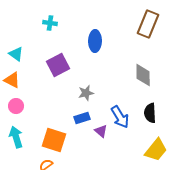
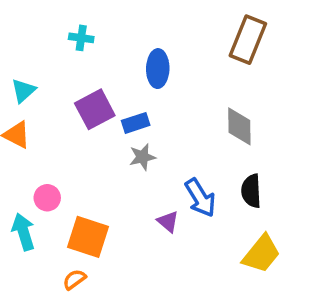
cyan triangle: (16, 54) -> (23, 91), turned 42
pink circle: (16, 106) -> (47, 198), moved
blue rectangle: (82, 118) -> (136, 123), moved

